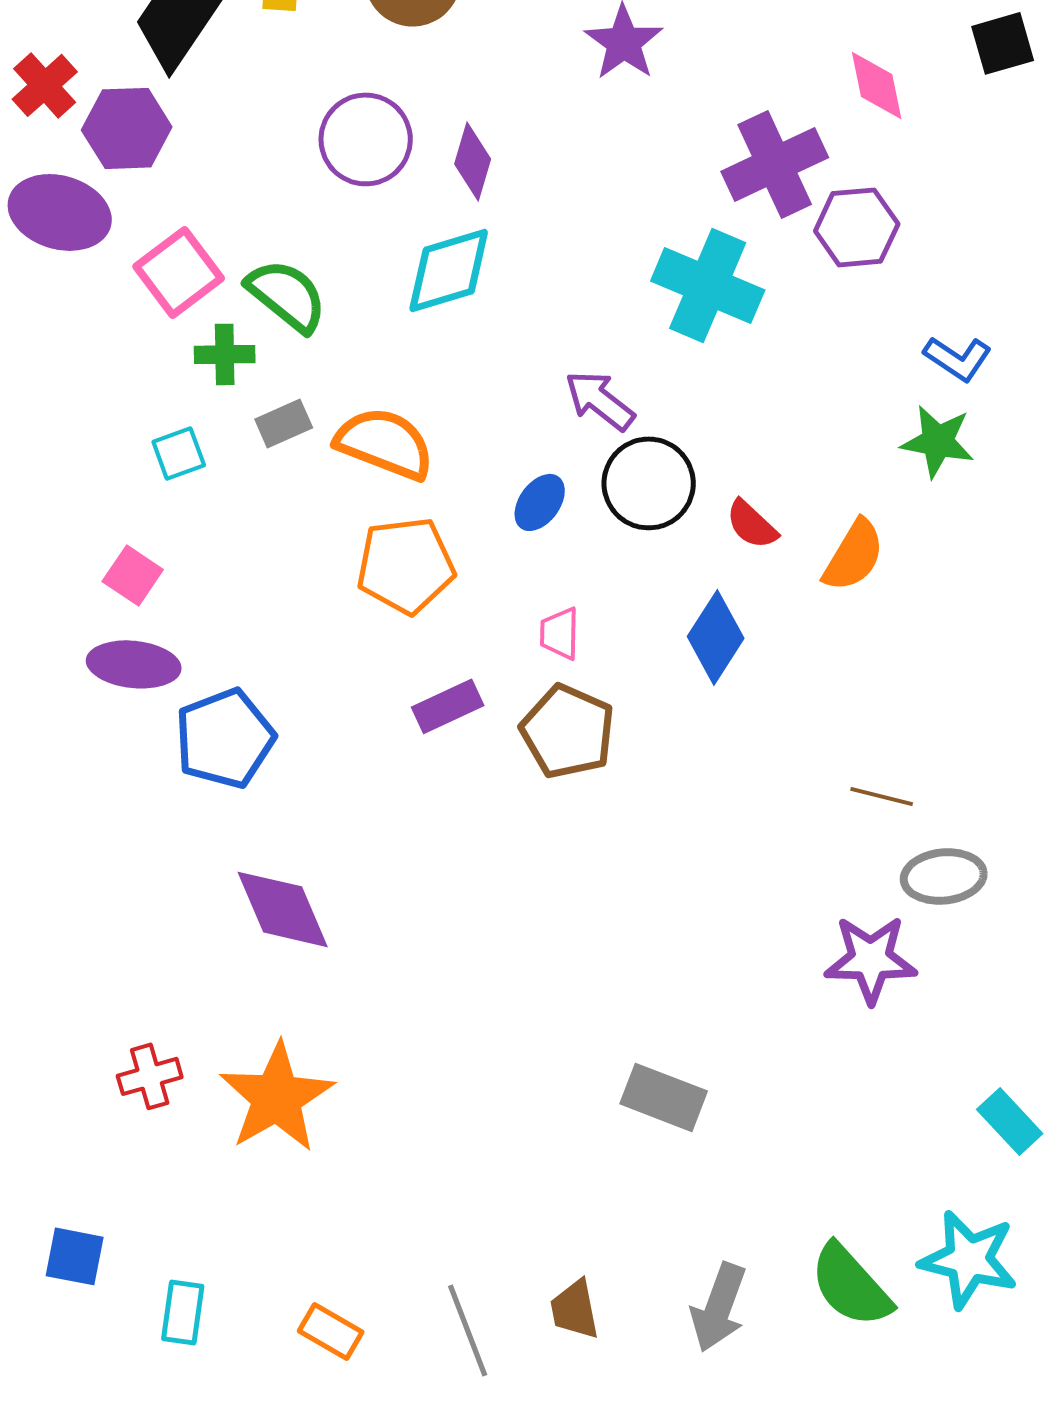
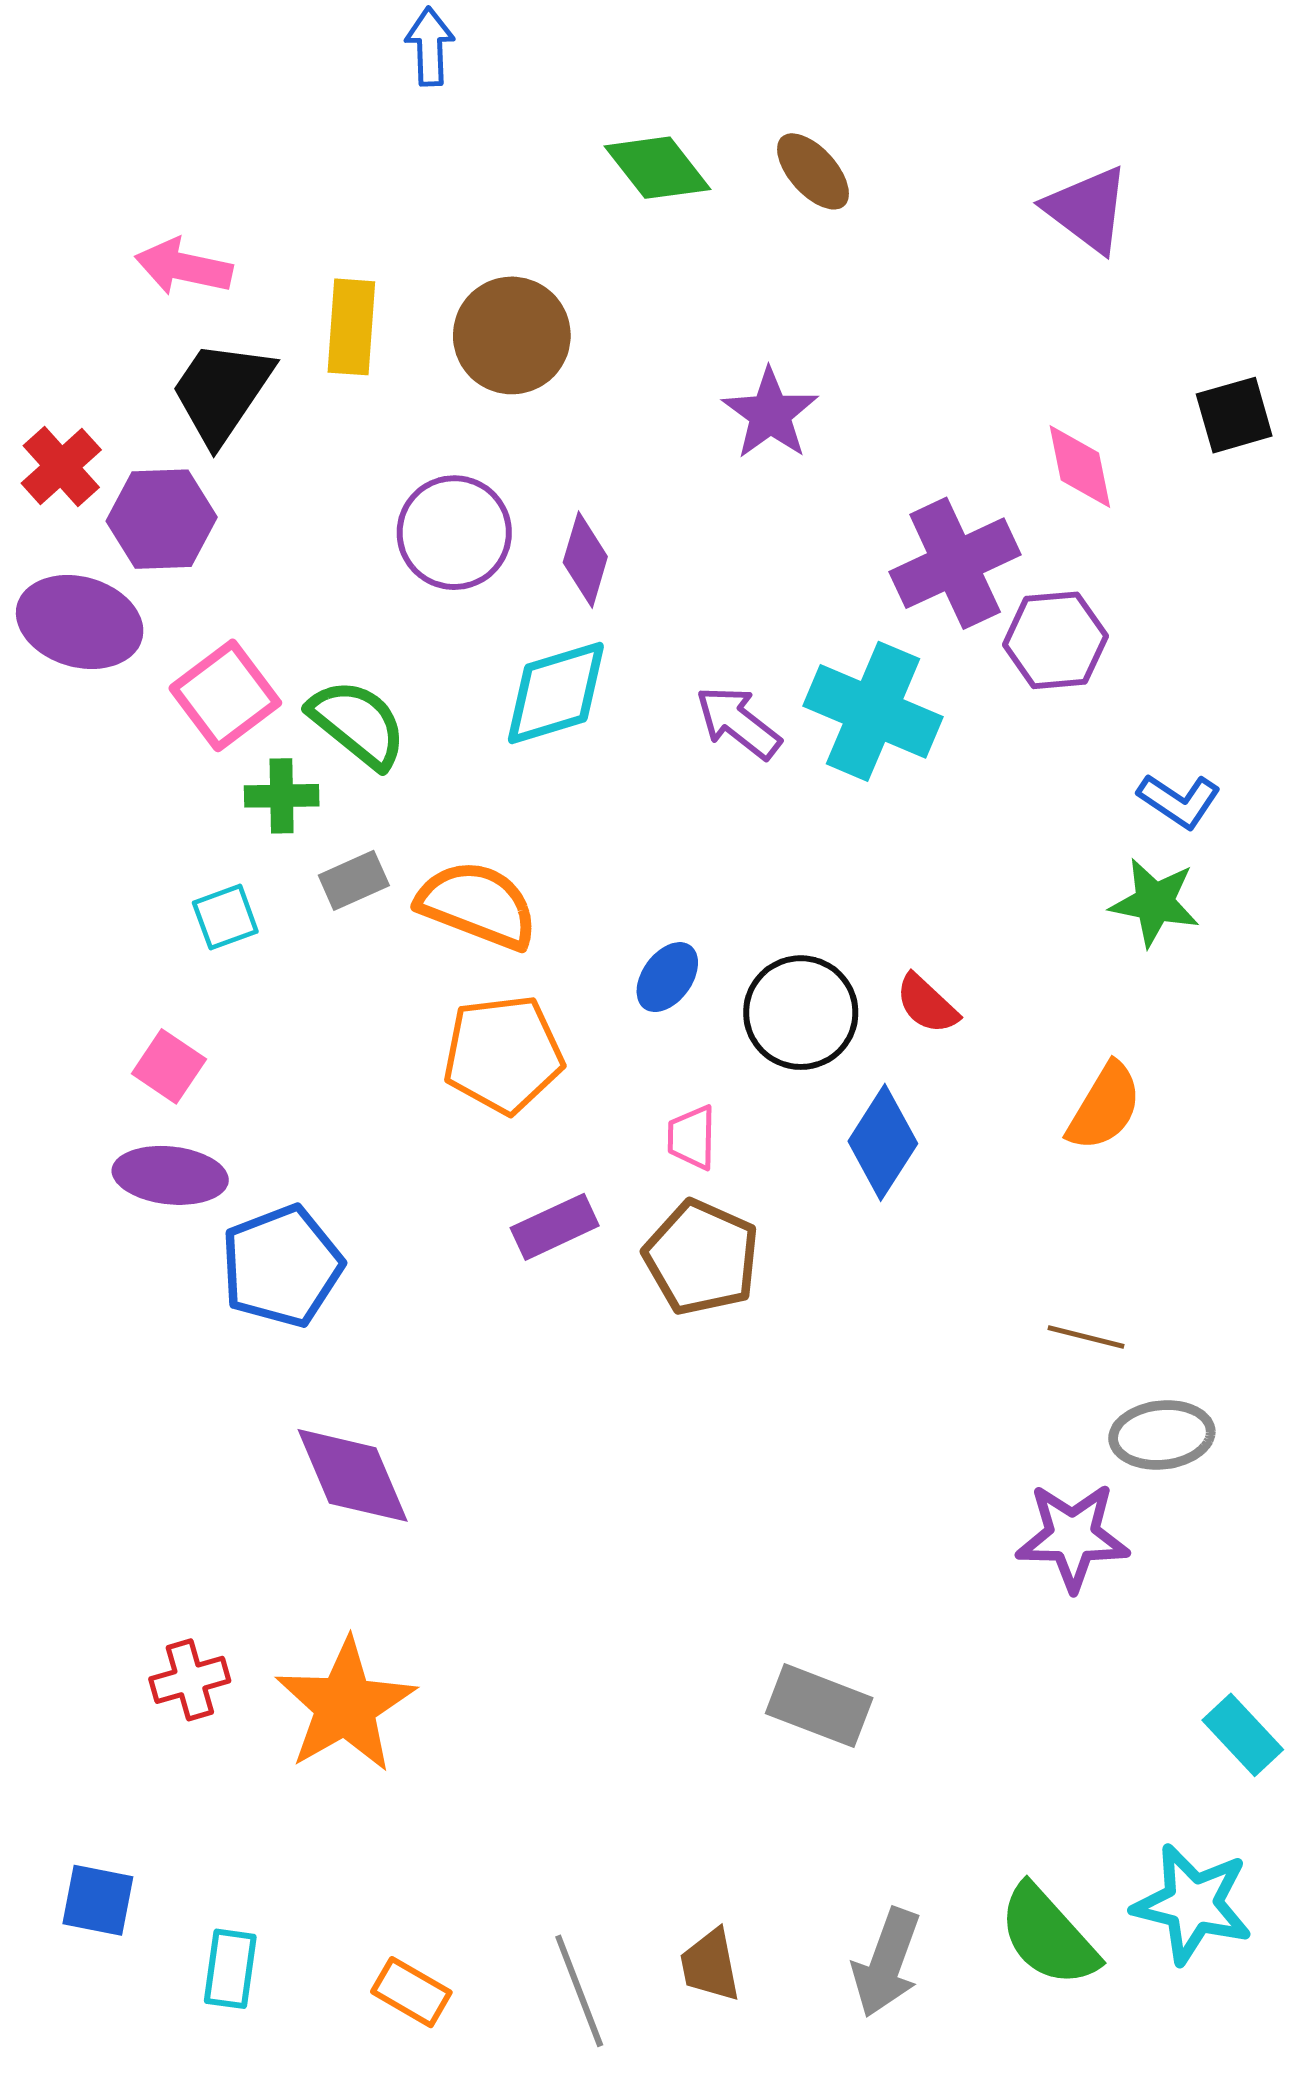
purple arrow: (600, 400) -> (738, 722), moved
black circle: (649, 483) -> (801, 1013), moved
orange semicircle: (854, 555) -> (1104, 1107), moved

